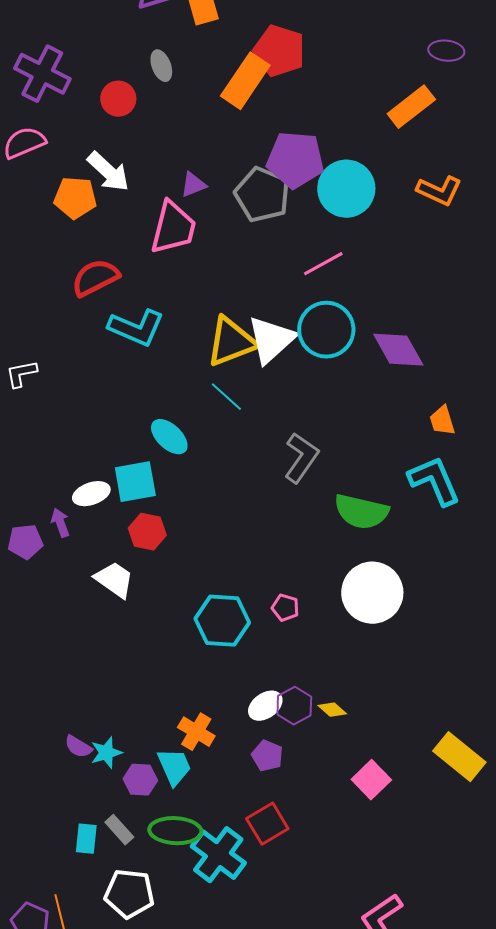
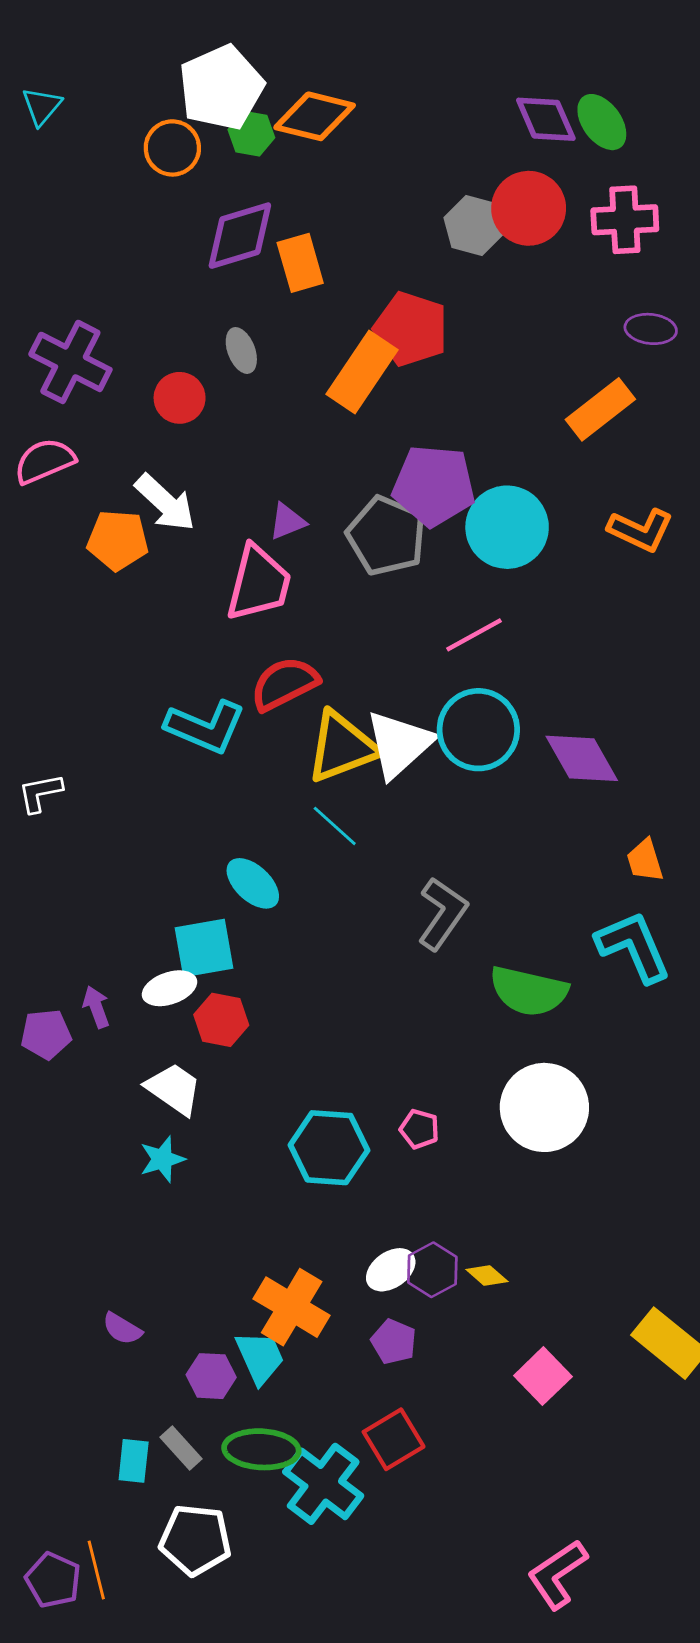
red semicircle: (95, 278) -> (284, 684), moved
white ellipse: (91, 494) -> (170, 988), moved
orange cross: (196, 732) -> (292, 1307), size x1.4
cyan star: (106, 753) -> (162, 1159), moved

